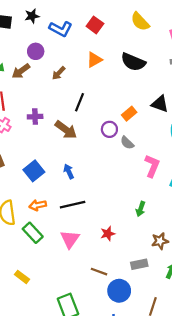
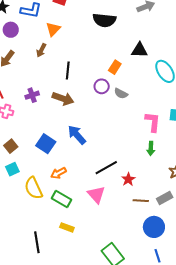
purple circle: (36, 51) -> (11, 30), moved
orange triangle: (94, 60) -> (53, 29), moved
pink L-shape: (152, 166) -> (153, 122), moved
blue arrow: (69, 171) -> (77, 135), size x1.5
black line: (73, 205) -> (106, 168), moved
brown line: (99, 272) -> (141, 201), moved
yellow rectangle: (22, 277) -> (67, 227), moved

